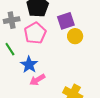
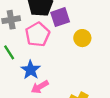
purple square: (66, 21) -> (60, 17), moved

